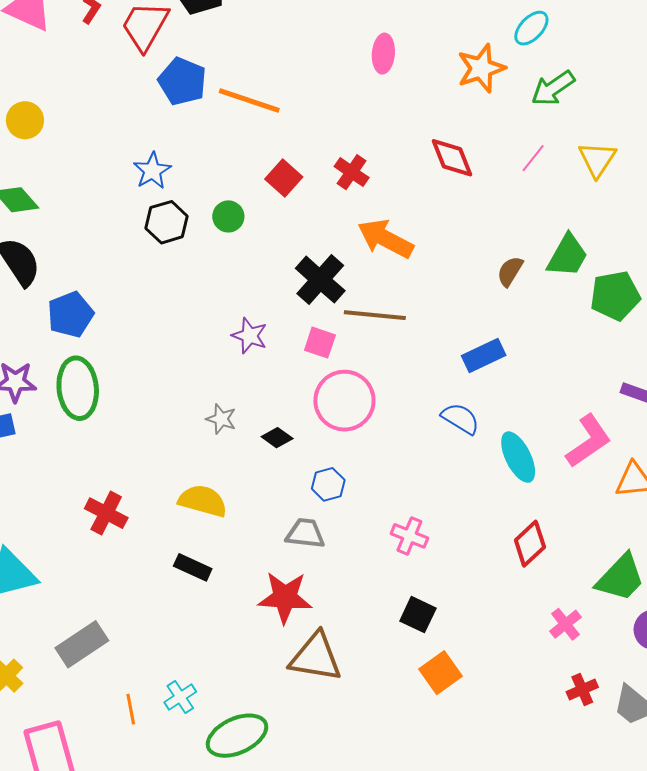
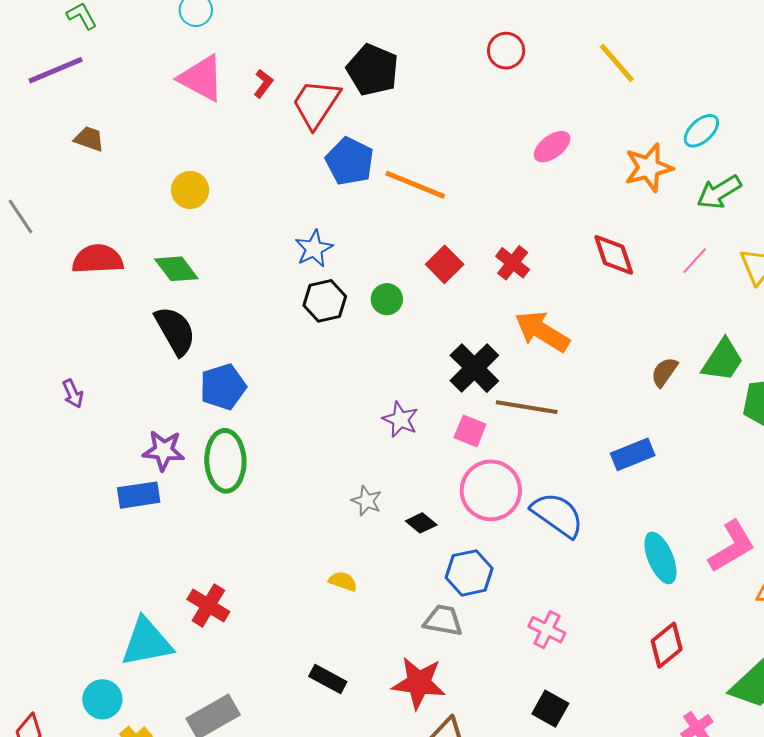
pink ellipse: (383, 54) -> (552, 147), turned 45
blue semicircle: (460, 419) -> (557, 515), moved, size x1.4
blue hexagon: (328, 484) -> (469, 573), size x1.4
yellow semicircle: (203, 501) -> (343, 581), size x0.6
red cross: (106, 513) -> (208, 605), moved
black rectangle: (193, 567) -> (328, 679), moved

